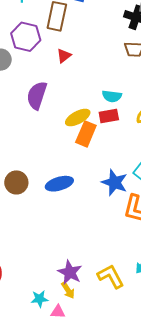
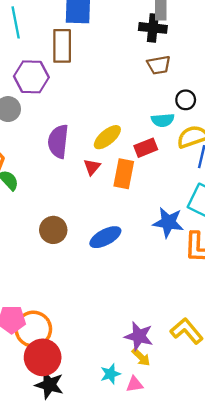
red triangle: (64, 56) -> (92, 167), moved
cyan semicircle: (112, 96) -> (163, 120), moved
yellow ellipse: (78, 118) -> (107, 137), moved
brown circle: (16, 182) -> (53, 230), moved

